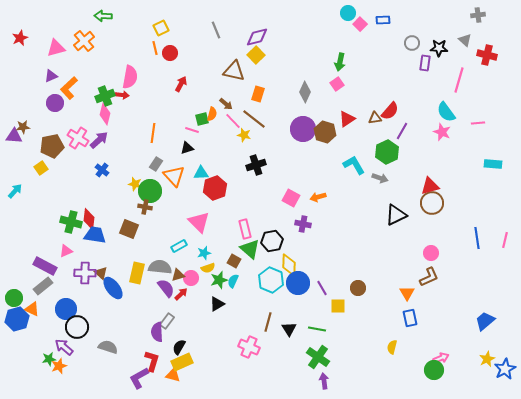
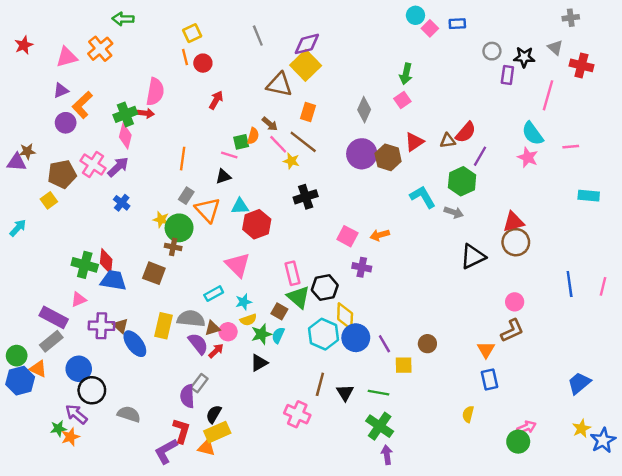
yellow square: (256, 55) -> (306, 65), size x1.4

